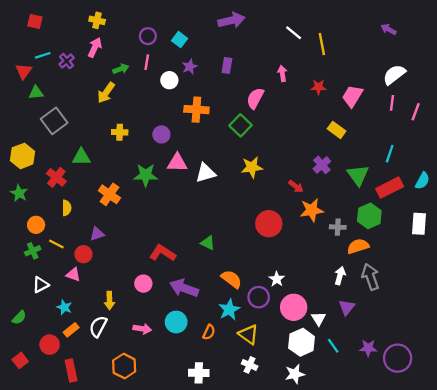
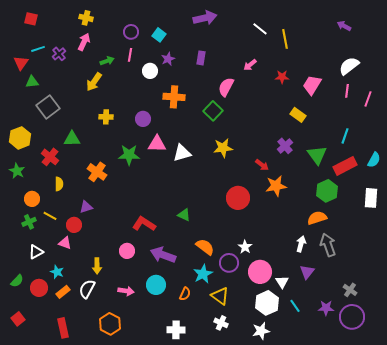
pink arrow: (282, 73) -> (250, 65), turned -120
gray cross: (338, 227) -> (350, 290), moved, turned 32
red circle: (50, 345) -> (39, 288), moved

